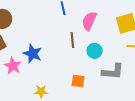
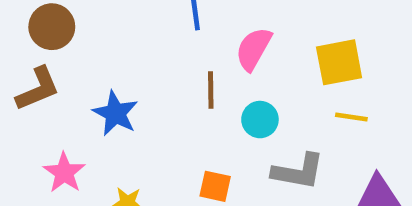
pink star: (13, 66) -> (64, 173), moved

